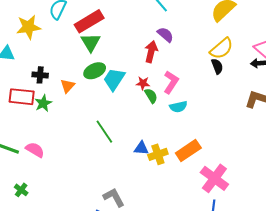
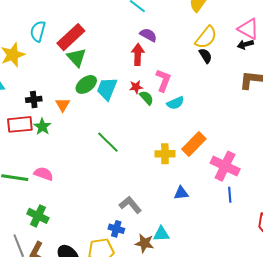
blue triangle: (141, 148) -> (181, 193), moved
yellow cross: (158, 154) -> (165, 154), turned 30
green cross: (21, 190) -> (38, 216), size x1.5

